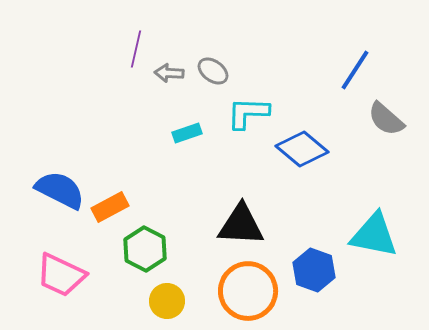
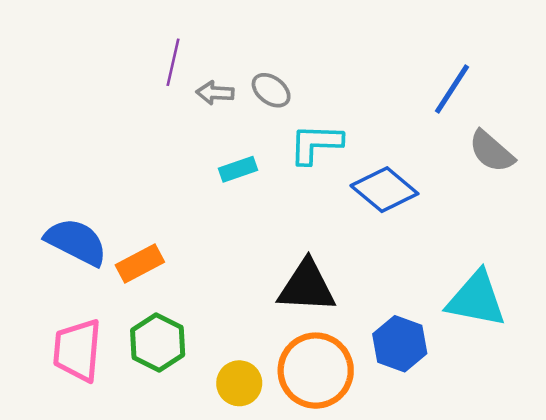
green hexagon: (145, 249) -> (158, 342), moved
pink trapezoid: (61, 275) -> (77, 350), turned 70
yellow circle: (167, 301) -> (239, 383), moved

